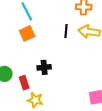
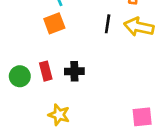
red rectangle: (24, 83) -> (46, 71), moved

